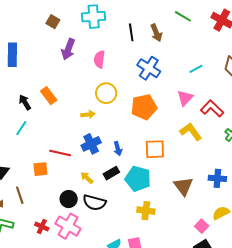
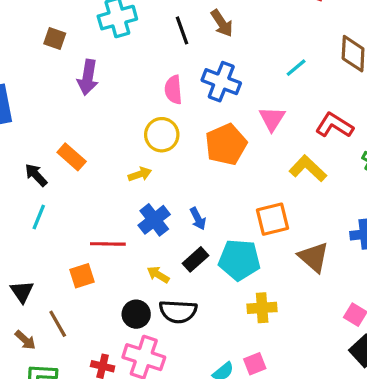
pink semicircle: (99, 59) -> (173, 90), moved
pink triangle: (185, 98) -> (272, 119), moved
orange square: (155, 149) -> (273, 219), moved

